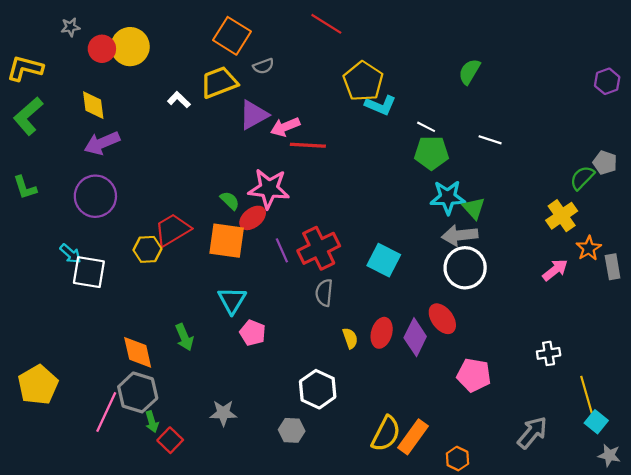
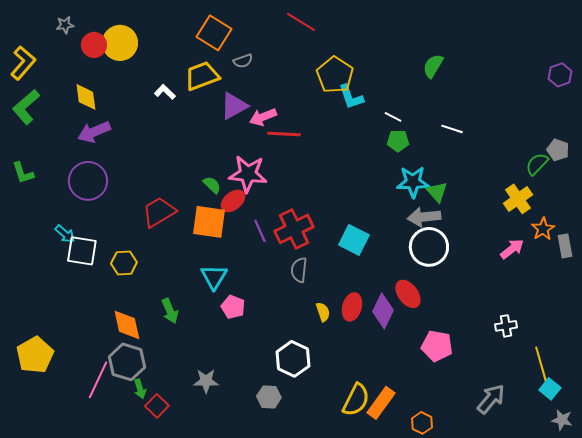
yellow L-shape: (25, 68) -> (23, 63), turned 116
cyan L-shape: (381, 105) -> (351, 97), turned 48
green pentagon: (431, 153) -> (398, 141), size x0.7
yellow hexagon: (147, 249) -> (124, 263), moved

